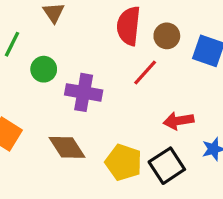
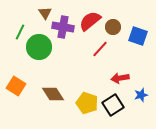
red semicircle: (129, 26) -> (90, 21), turned 45
green circle: (44, 69) -> (39, 47), size x1.6
purple cross: (84, 92) -> (63, 27), moved

